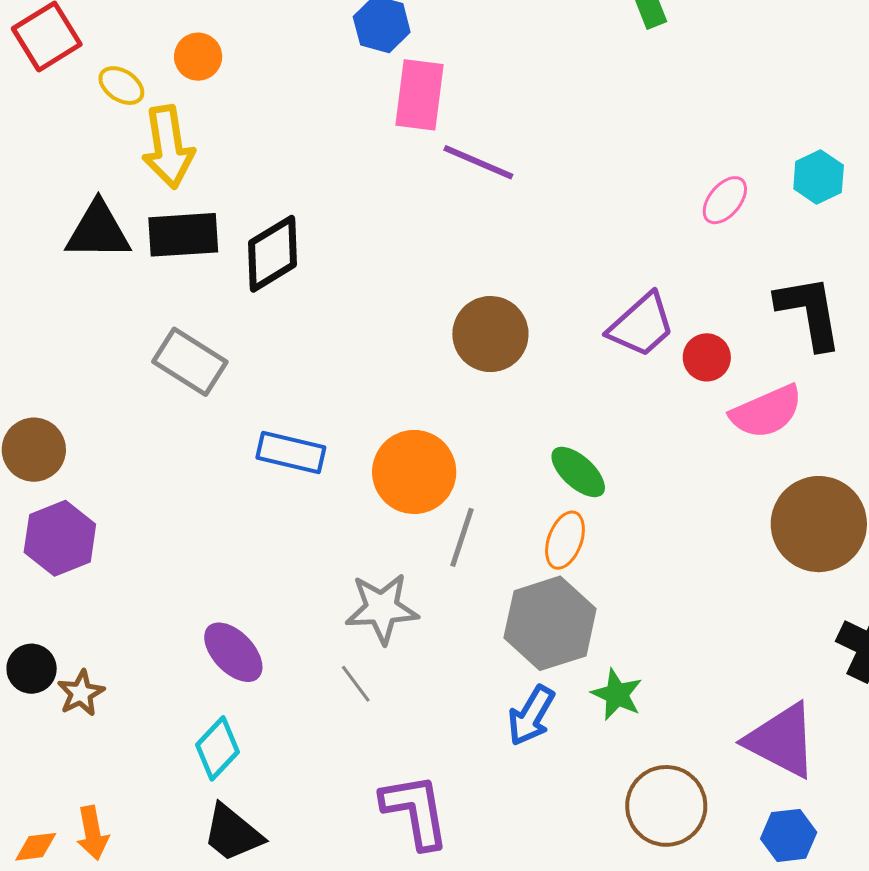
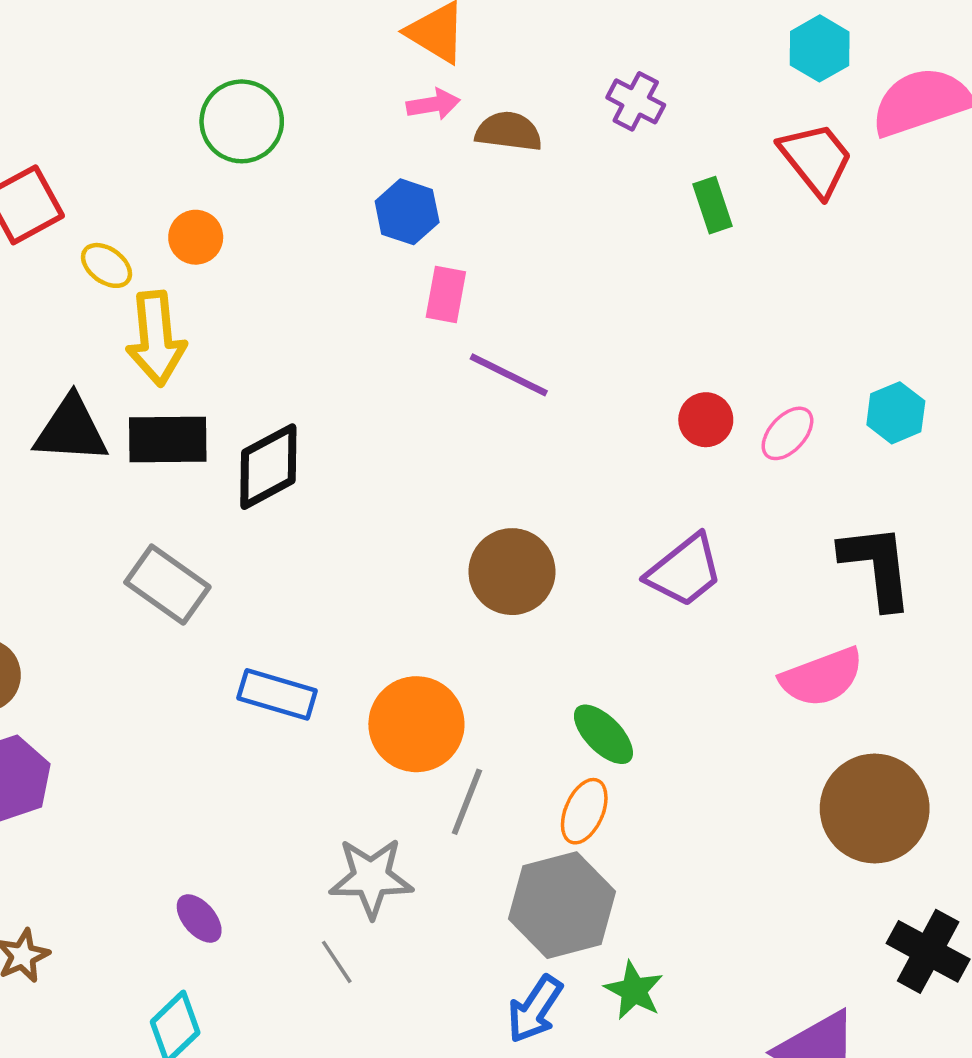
pink rectangle: (420, 95) -> (446, 295), size x0.7
red circle: (707, 357) -> (706, 420), moved
purple ellipse: (233, 652) -> (199, 919), size x0.7

